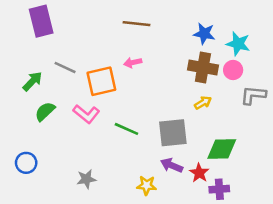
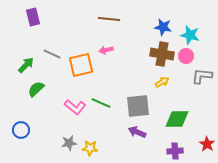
purple rectangle: (41, 21) -> (33, 17), size x0.7
pink L-shape: (86, 114) -> (75, 107), moved
red star: (199, 173) -> (207, 144), moved
yellow star: (147, 185) -> (90, 148), moved

